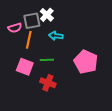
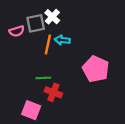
orange line: (29, 40) -> (48, 45), moved
green line: (47, 60) -> (43, 78), moved
pink square: (25, 67) -> (31, 110), moved

